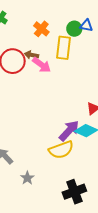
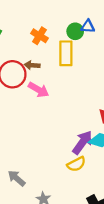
pink arrow: (42, 65) -> (39, 90), moved
yellow semicircle: (61, 150) -> (76, 164), size x0.7

